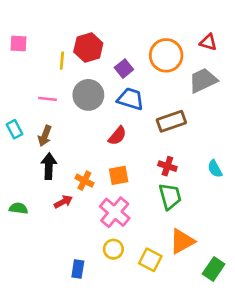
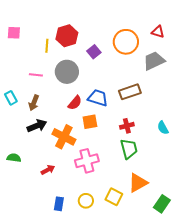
blue trapezoid: (131, 99) -> (98, 98), moved
red semicircle: (117, 136) -> (75, 103), moved
black arrow: (49, 166) -> (37, 126), turned 66
red cross: (167, 166) -> (127, 126), turned -32
orange square: (119, 175) -> (90, 122), moved
orange cross: (84, 181) -> (64, 137), size x1.6
red arrow: (63, 202) -> (48, 170), moved
pink cross: (115, 212) -> (87, 161), turned 35
yellow circle: (113, 249) -> (86, 201), moved

